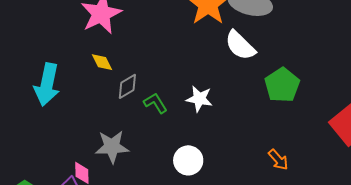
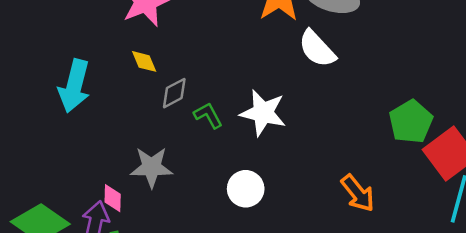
green pentagon: (282, 85) -> (411, 122), moved
white star: (199, 99) -> (263, 113), size x1.4
orange arrow: (278, 160) -> (358, 193), size x1.4

